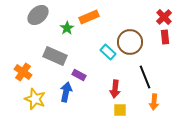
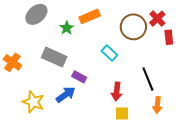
red cross: (164, 17) -> (157, 19), moved
brown circle: (130, 42) -> (133, 27), moved
orange cross: (23, 72) -> (12, 62), moved
blue arrow: (66, 92) -> (66, 95), turned 42

